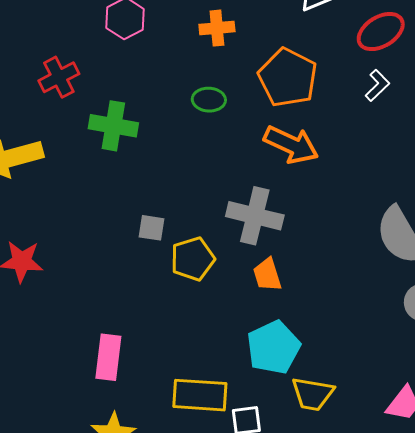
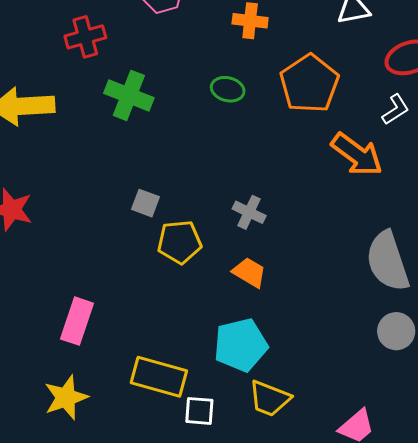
orange arrow: (291, 145) -> (357, 155), moved
gray cross: (255, 216) -> (249, 212), size x0.6
orange trapezoid: (267, 275) -> (249, 272), turned 126

